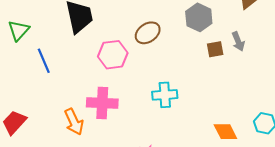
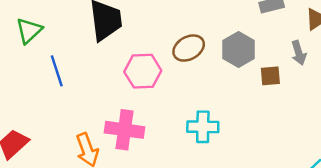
gray hexagon: (199, 17) -> (239, 50), moved
gray arrow: (238, 41) -> (299, 53), moved

